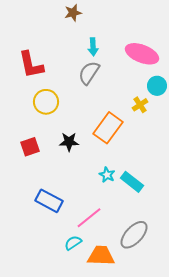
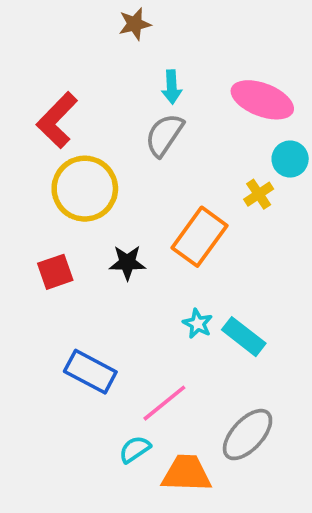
red L-shape: (31, 65) -> (57, 120), turned 56
yellow circle: (46, 102) -> (85, 189), size x1.4

